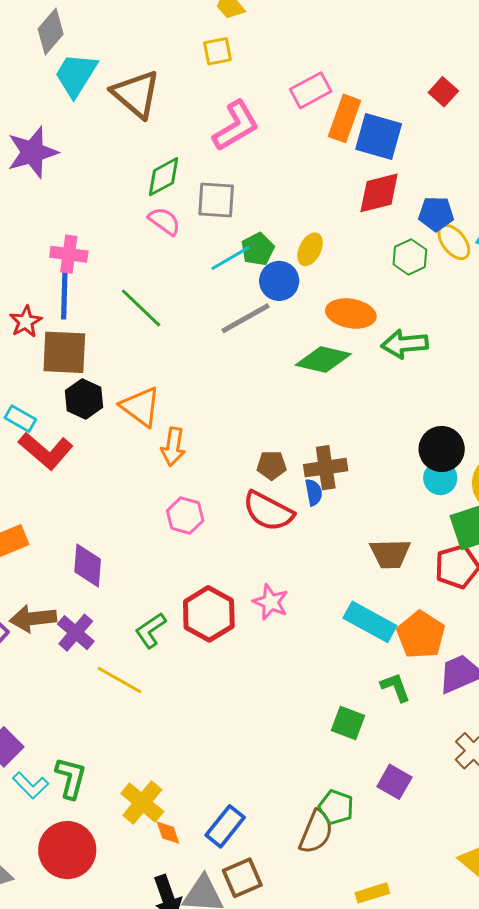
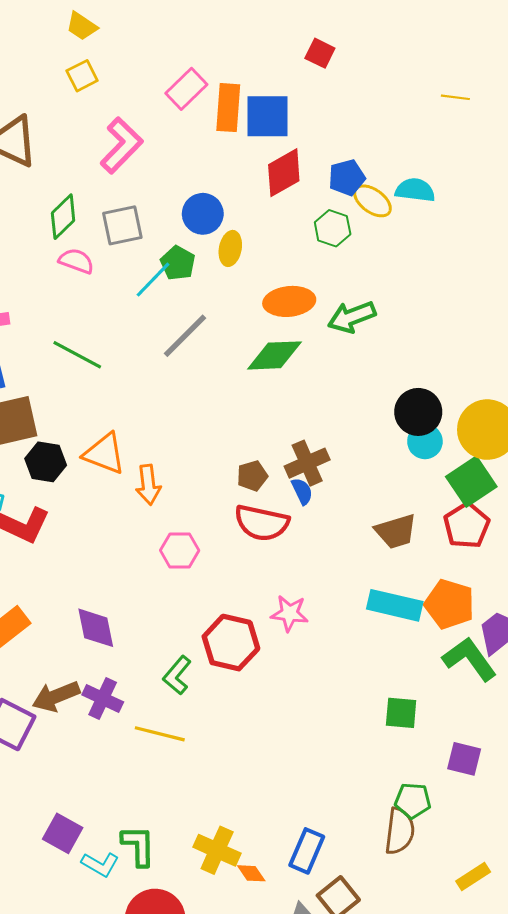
blue circle: (279, 281) -> (203, 214), moved
green L-shape: (396, 687) -> (470, 659), moved, size x1.6

